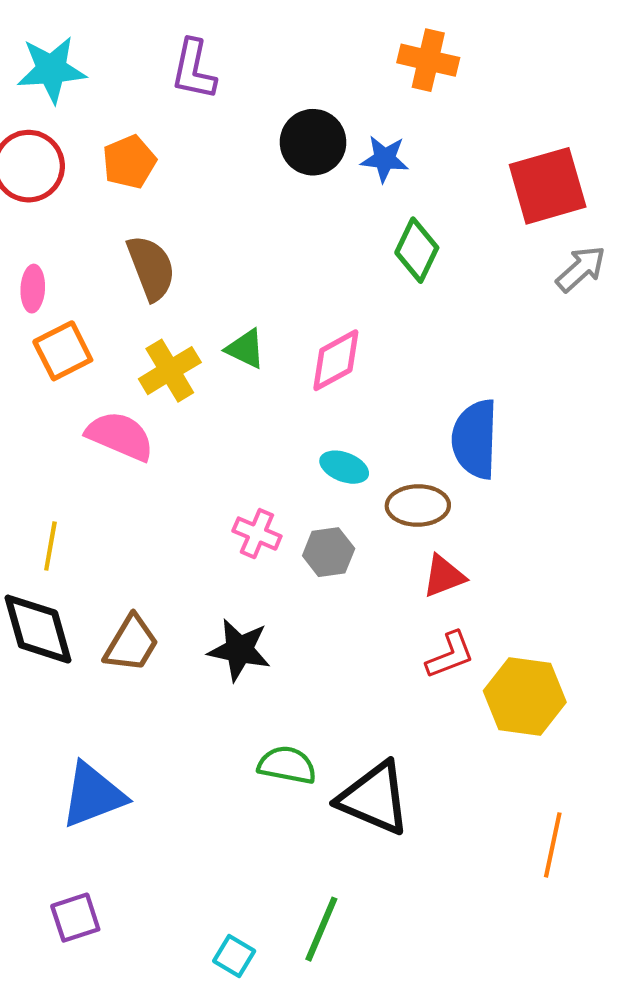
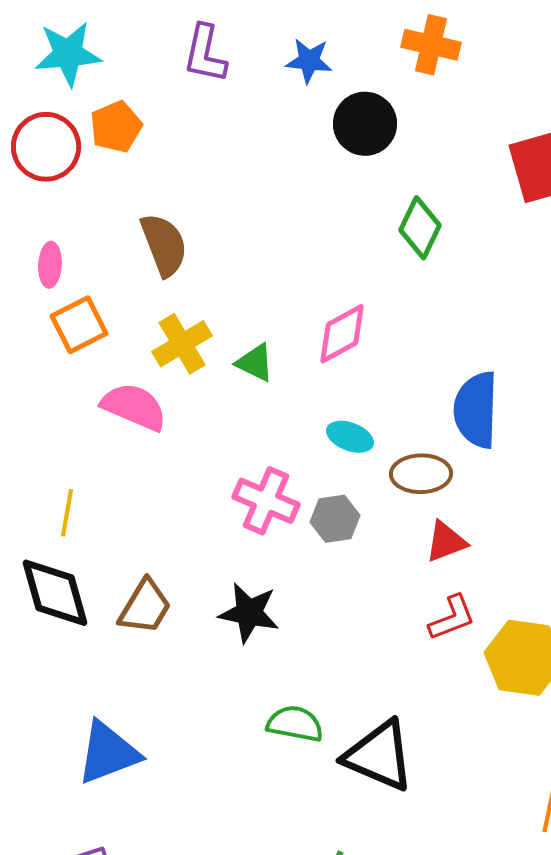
black circle: (313, 142) -> (365, 124), moved
blue star: (385, 159) -> (309, 61), moved
orange pentagon: (129, 162) -> (116, 127), moved
green triangle: (246, 349) -> (255, 363), moved
pink cross: (257, 534) -> (266, 501), size x1.4

